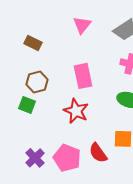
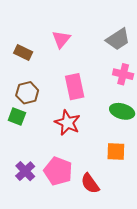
pink triangle: (82, 25) -> (61, 39), moved
red semicircle: (98, 153) -> (90, 183), moved

